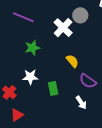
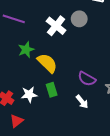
gray circle: (80, 15) -> (79, 19), moved
yellow semicircle: (72, 61) -> (47, 63), moved, size x1.5
white star: (30, 77) -> (29, 94), moved

